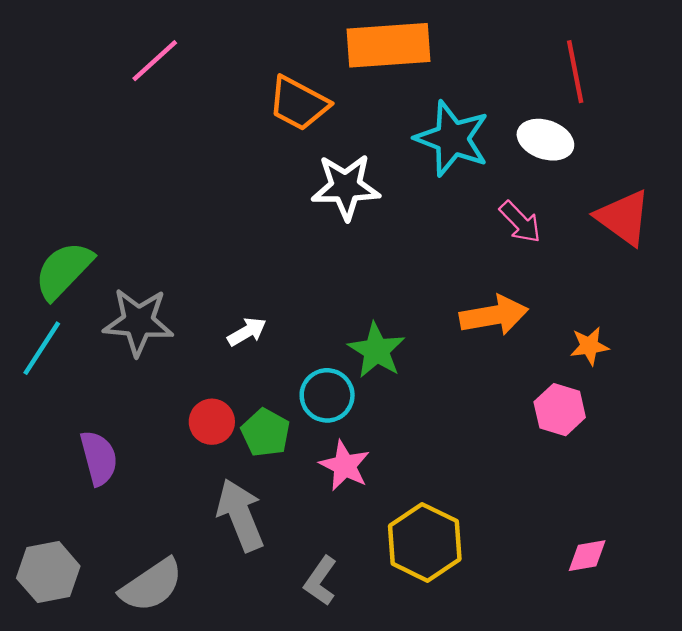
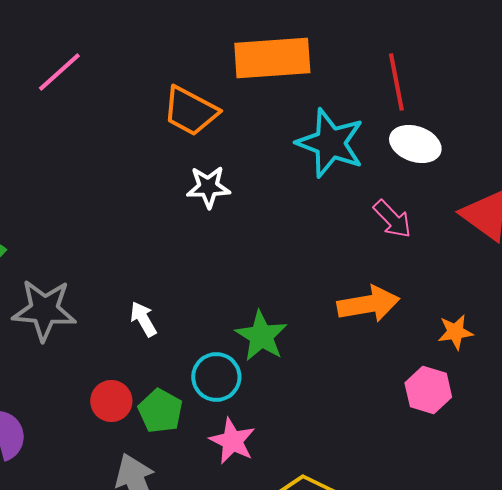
red line: (575, 72) -> (396, 82), moved
white star: (346, 187) -> (208, 187), moved, size x0.7
white arrow: (247, 332) -> (143, 319), turned -90

